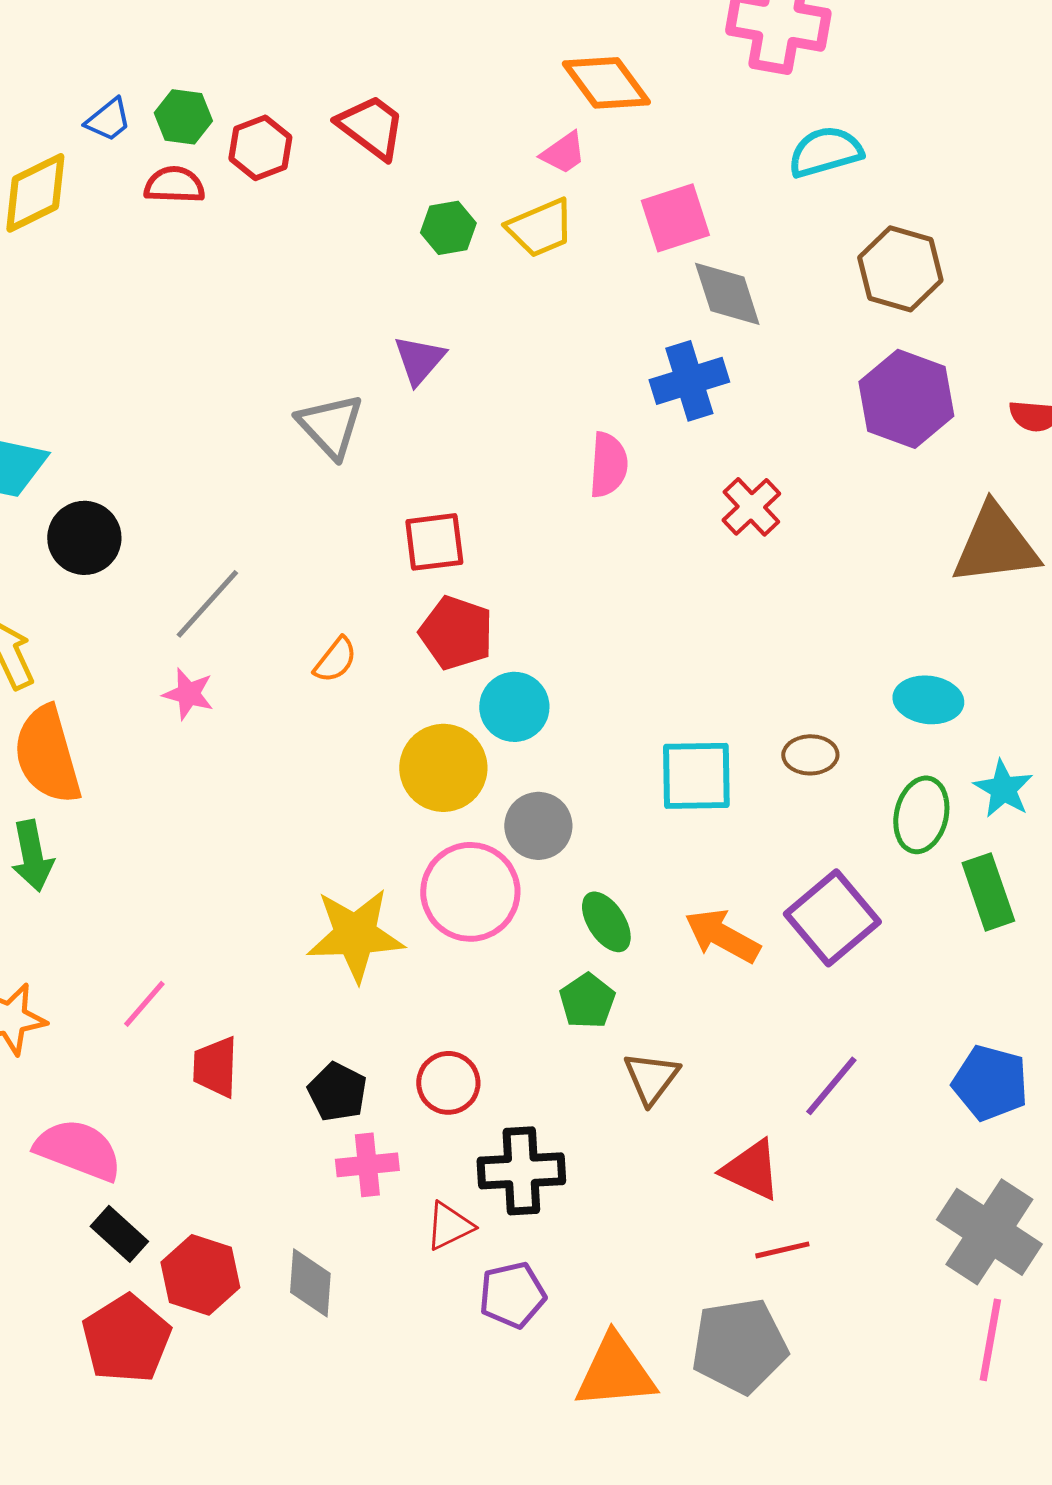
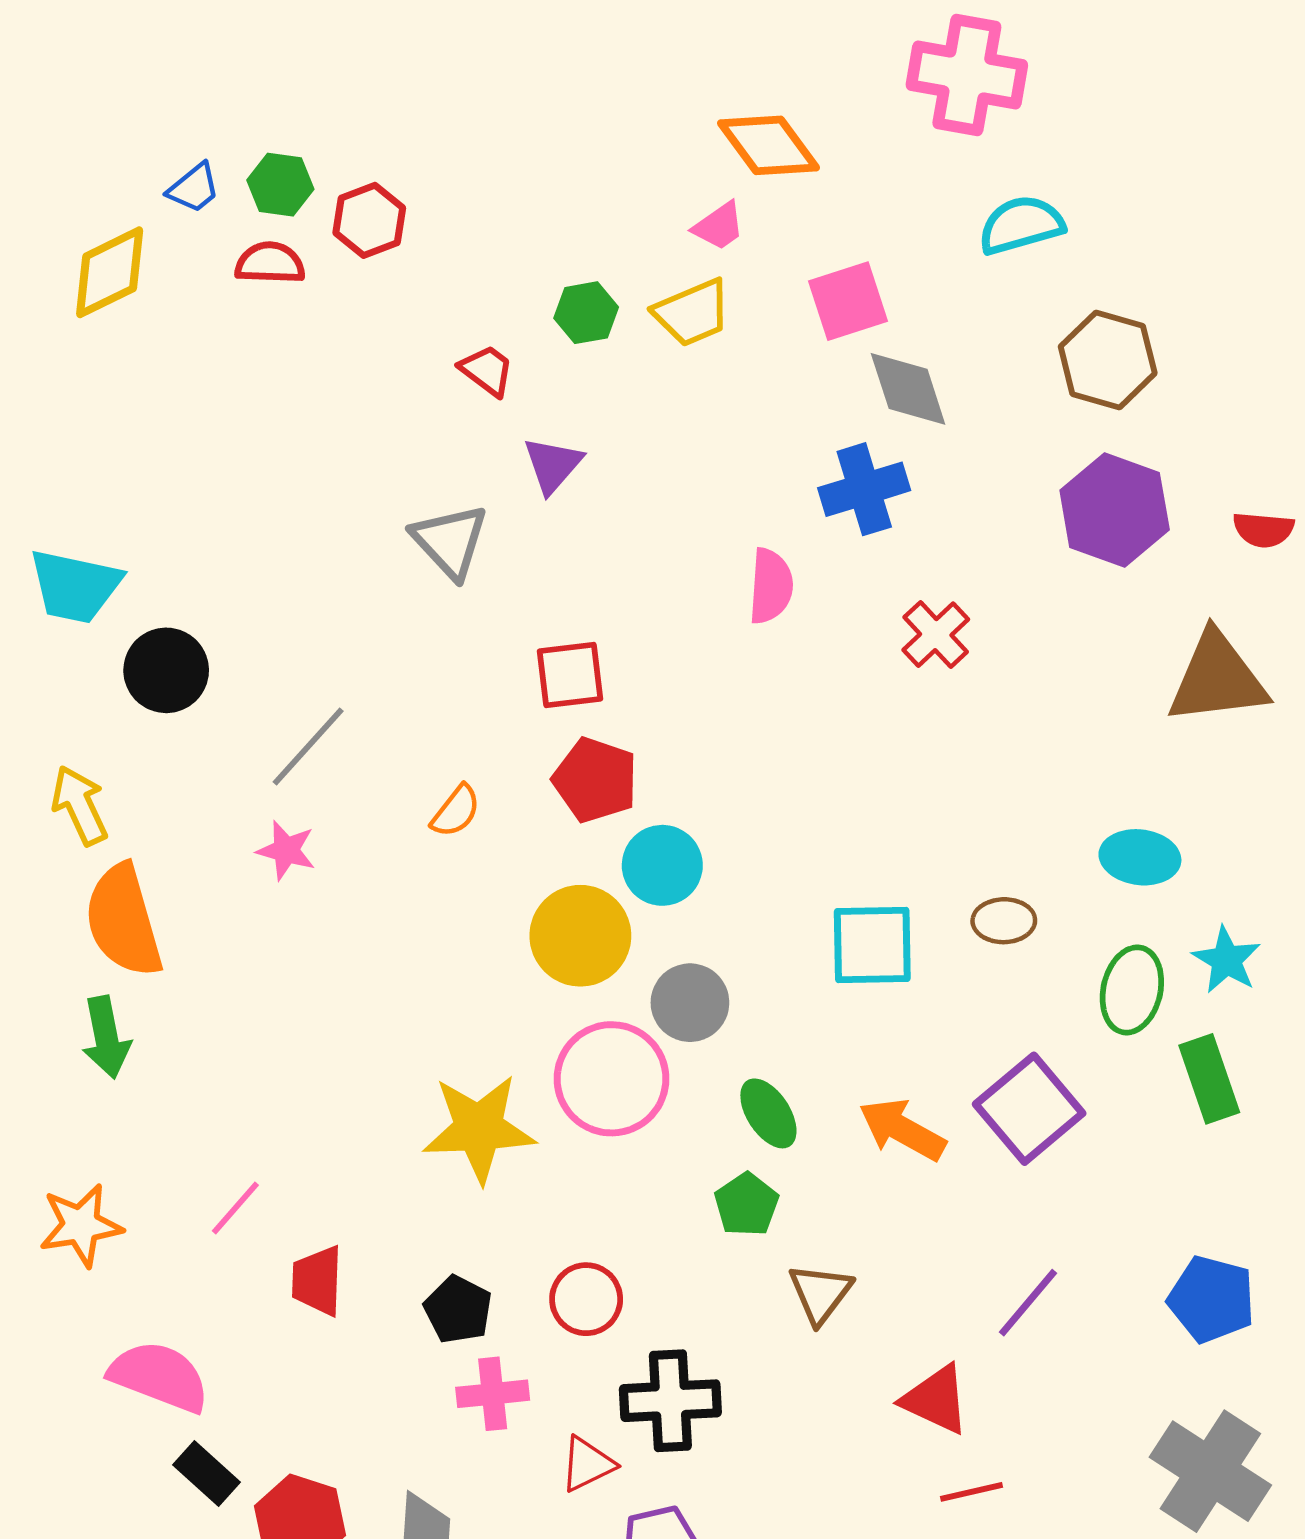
red trapezoid: (371, 127) -> (487, 370), moved, size x0.7

